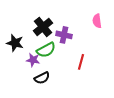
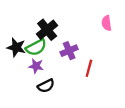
purple cross: (64, 35) -> (69, 51), moved, turned -35
green semicircle: (46, 50) -> (36, 47), moved

